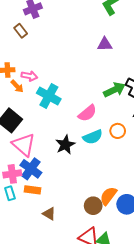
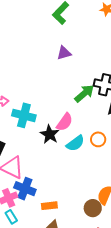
orange circle: (118, 131) -> (98, 139), moved
black star: (65, 145) -> (50, 134), moved
orange rectangle: (32, 190) -> (49, 206), moved

